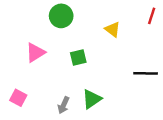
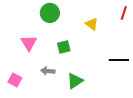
pink triangle: (35, 53) -> (29, 43), turned -30
gray arrow: (64, 105) -> (48, 71), moved, turned 72

